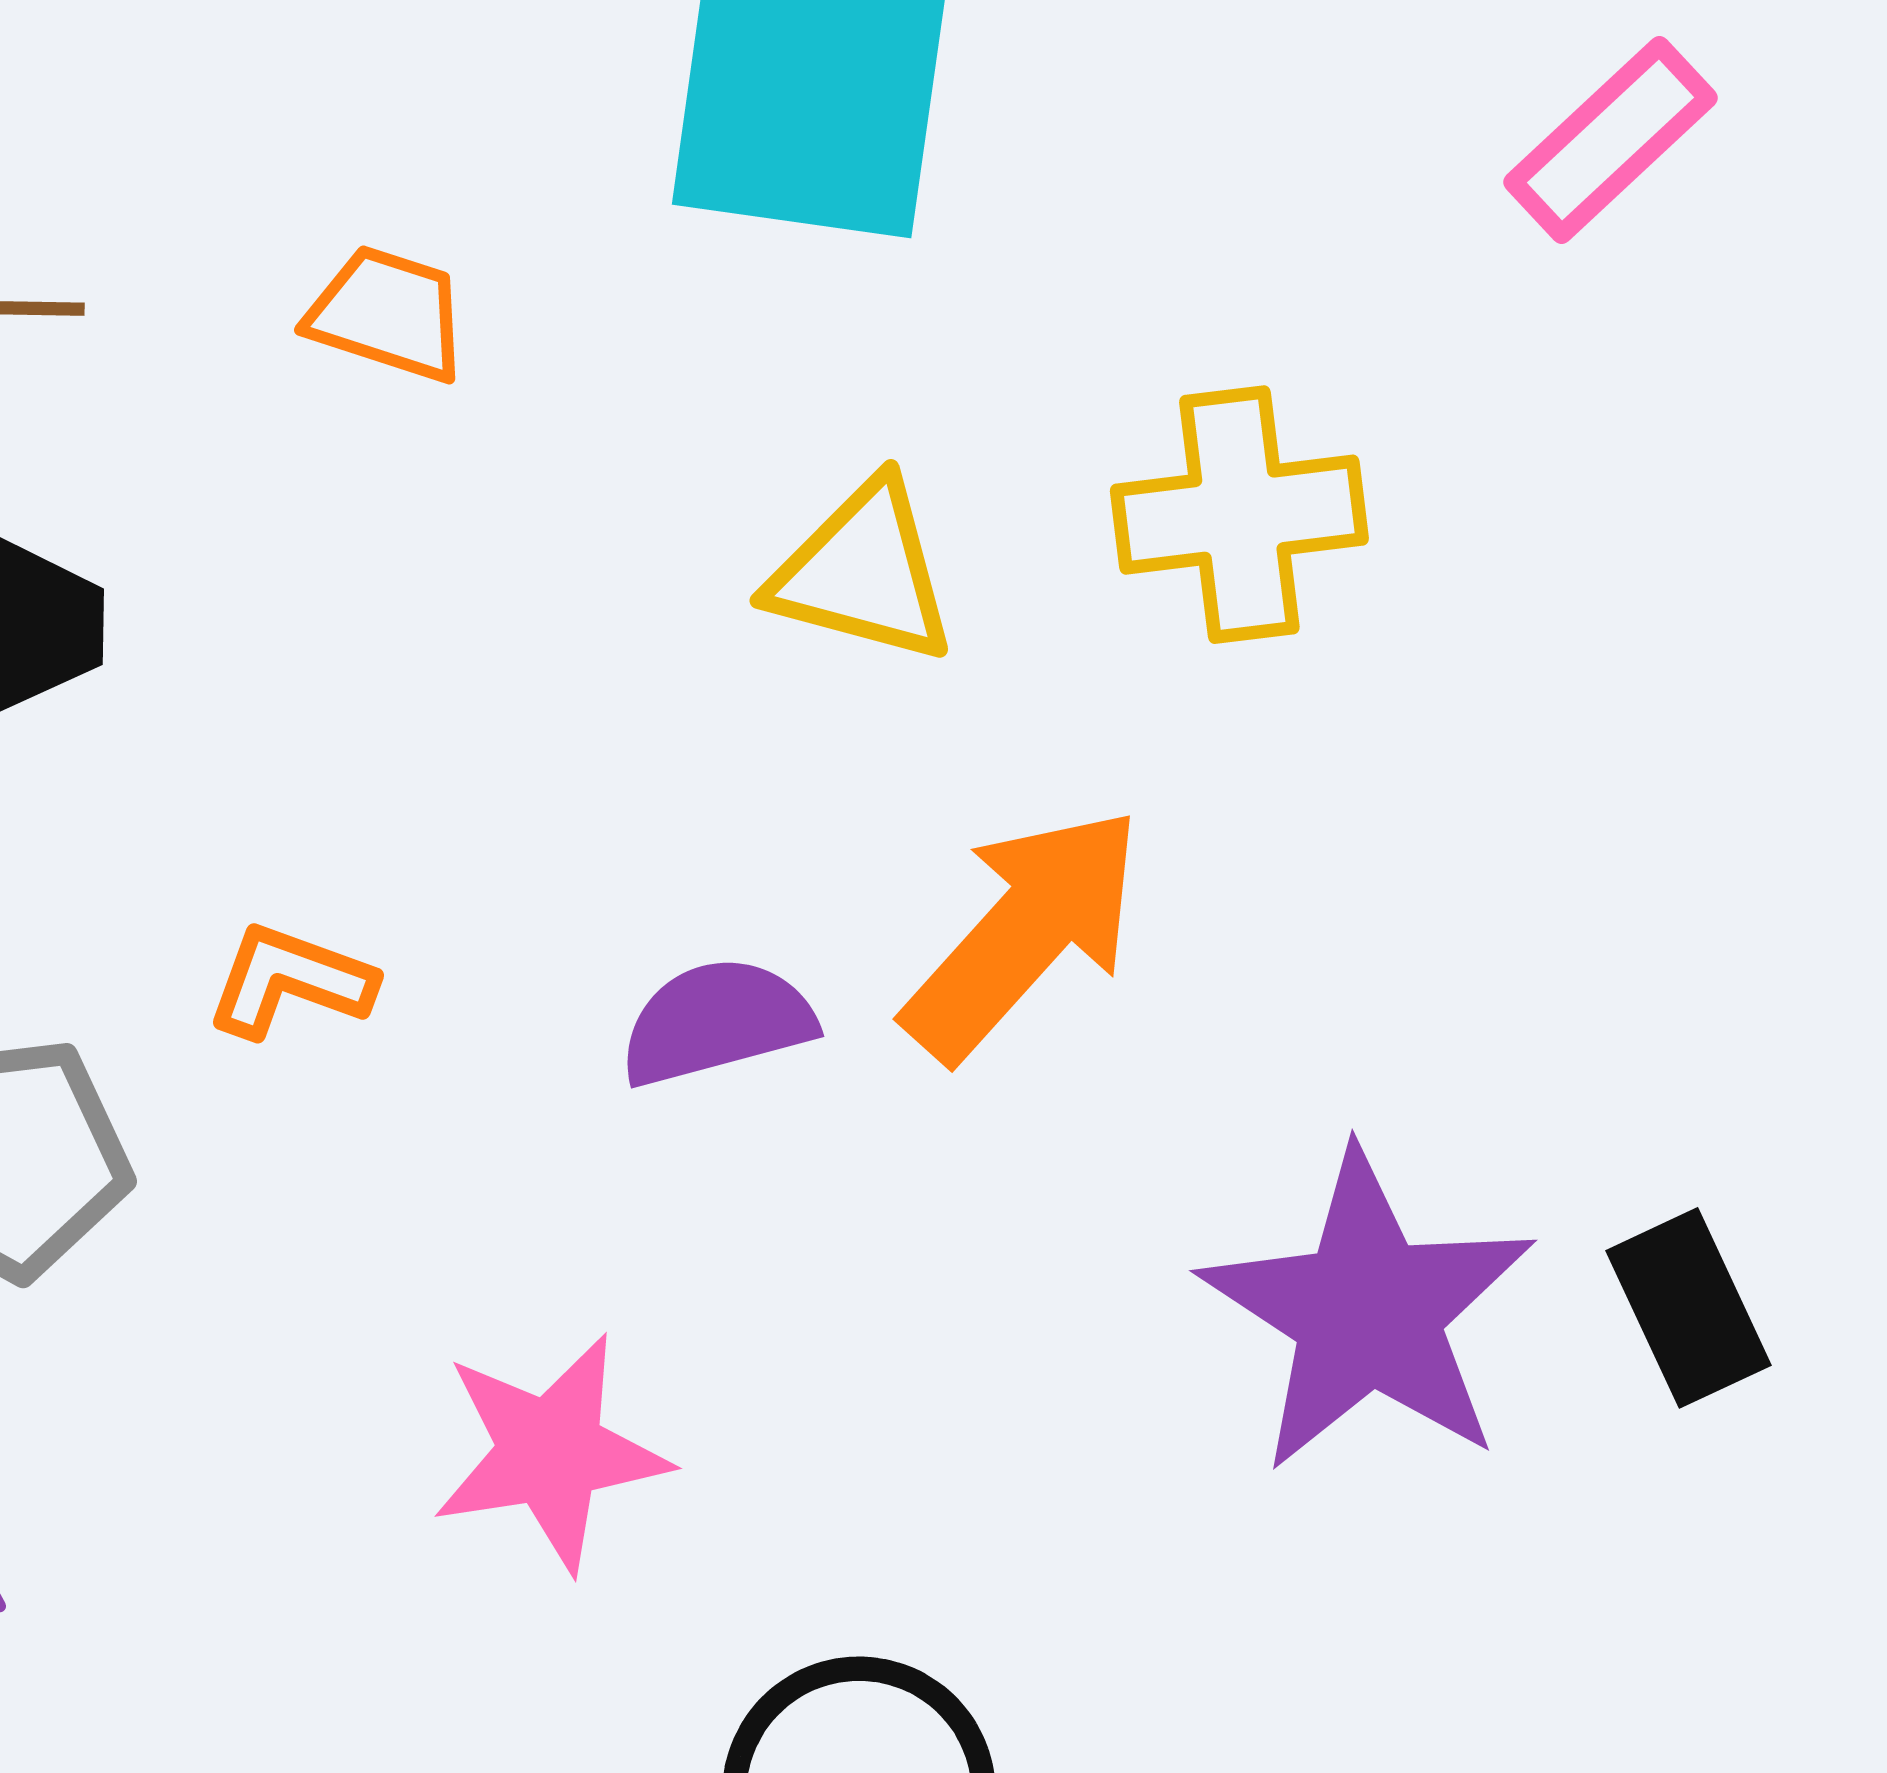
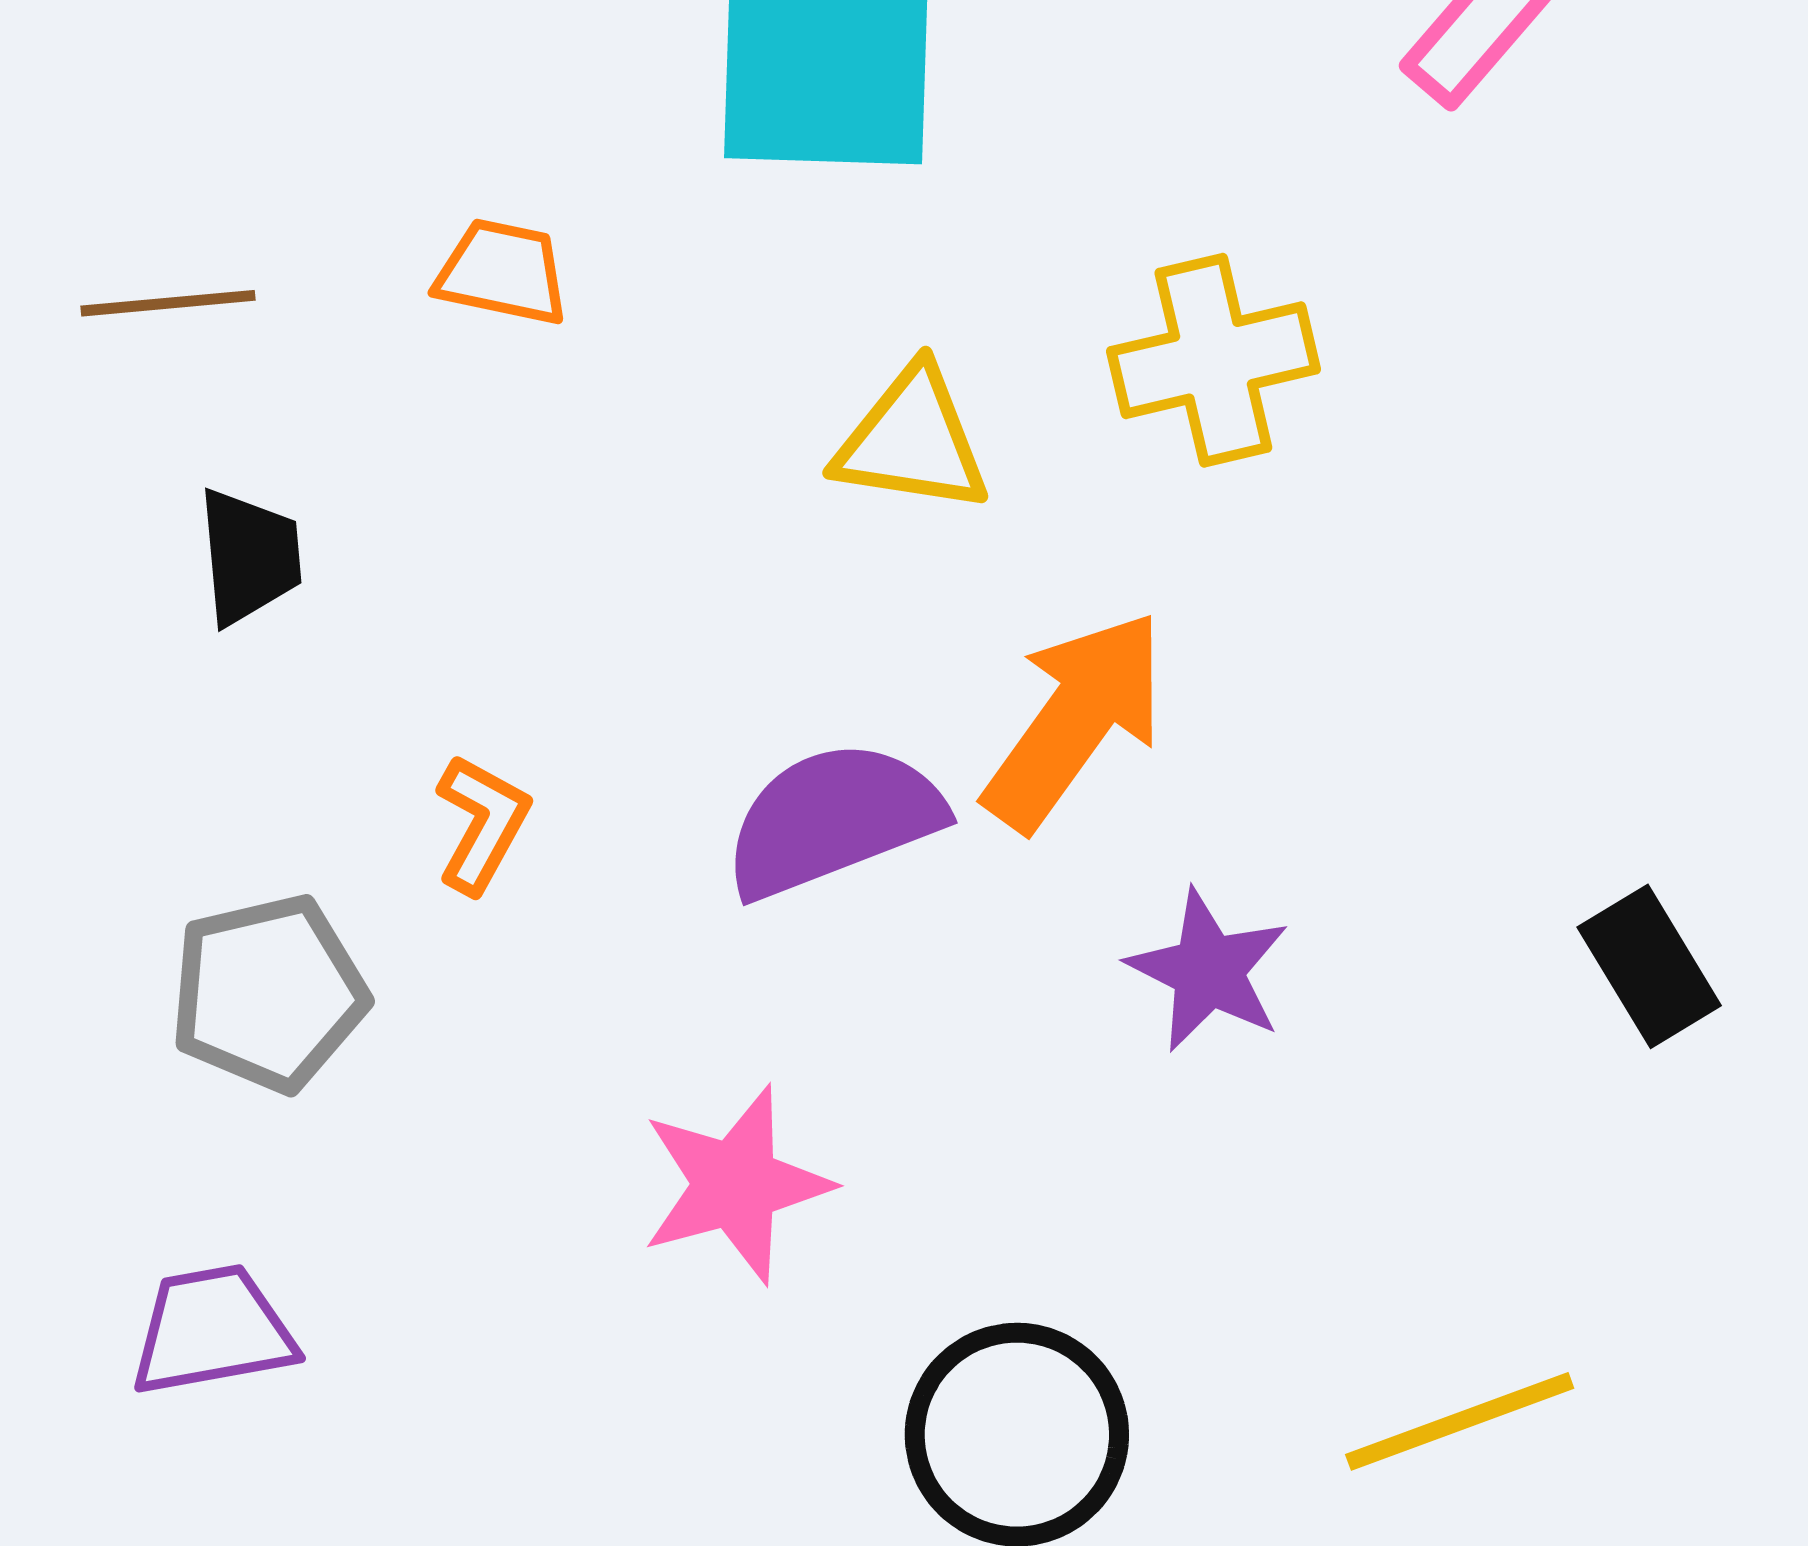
orange L-shape: (290, 981) -> (482, 824), turned 105
purple semicircle: (717, 1022) -> (833, 819), size x1.4
purple star: (1368, 1312) -> (1208, 971), moved, size x0.6

